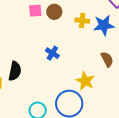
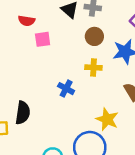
brown circle: (54, 12) -> (94, 36), moved
yellow cross: (82, 21) -> (93, 67), moved

